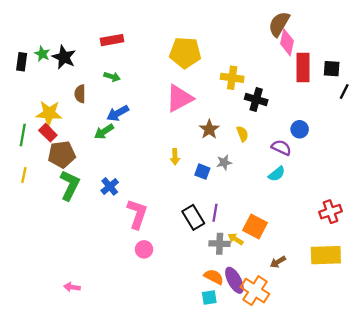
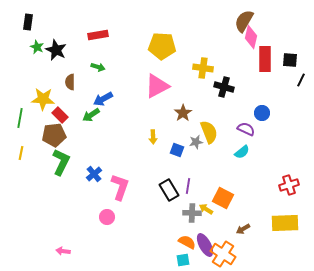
black rectangle: (22, 62) -> (28, 22), moved
red rectangle: (48, 133) -> (60, 115), moved
yellow semicircle: (242, 134) -> (209, 132), moved, size x1.6
blue cross: (110, 186) -> (94, 174), moved
pink circle: (144, 249) -> (107, 217), moved

